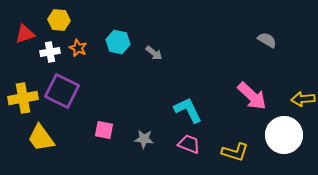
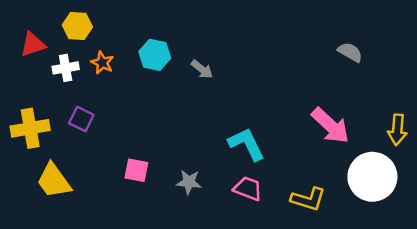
purple square: (62, 91) -> (81, 119), size x0.6
yellow arrow: (303, 99) -> (397, 130), turned -80

